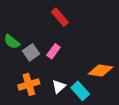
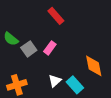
orange diamond: (100, 71) -> (94, 66), turned 70
orange cross: (29, 84) -> (17, 85), moved

